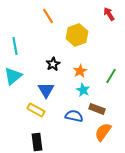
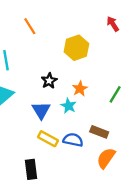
orange line: (48, 16) -> (30, 26), moved
cyan star: (83, 90) -> (68, 106), moved
yellow rectangle: (36, 110) -> (48, 139), moved

